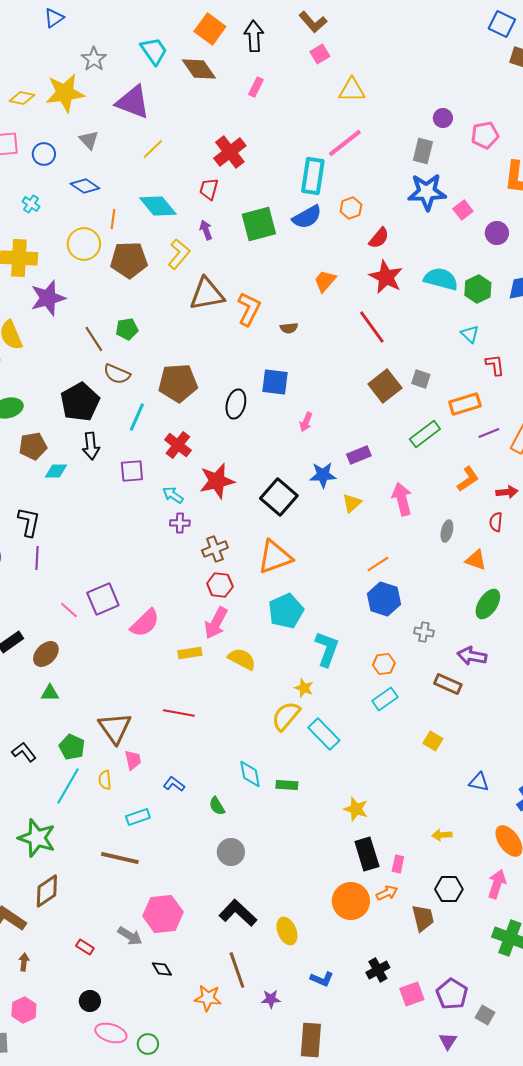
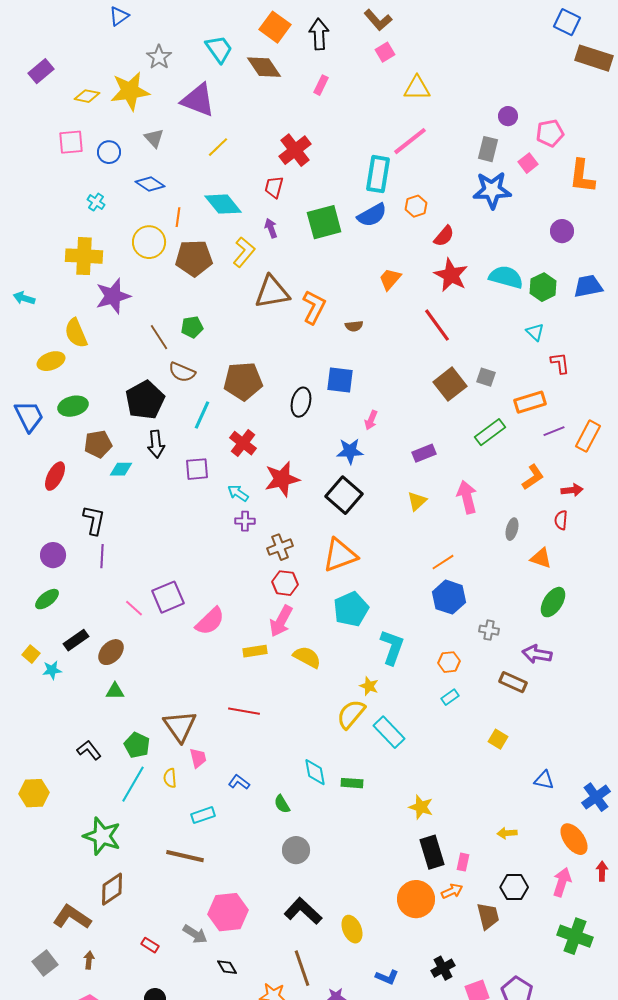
pink square: (463, 210) -> (528, 163), moved
blue star: (323, 475) -> (350, 451), moved
cyan rectangle: (385, 699) -> (450, 697), size x0.7

